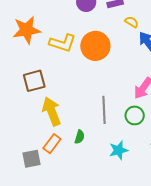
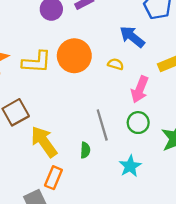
yellow semicircle: (132, 22) -> (116, 64), moved
green semicircle: (80, 137) -> (85, 150), moved

